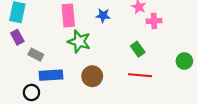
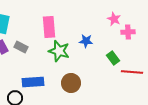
blue star: (103, 15) -> (86, 41), moved
gray rectangle: (36, 55) -> (21, 47), moved
red line: (140, 75) -> (132, 72), moved

